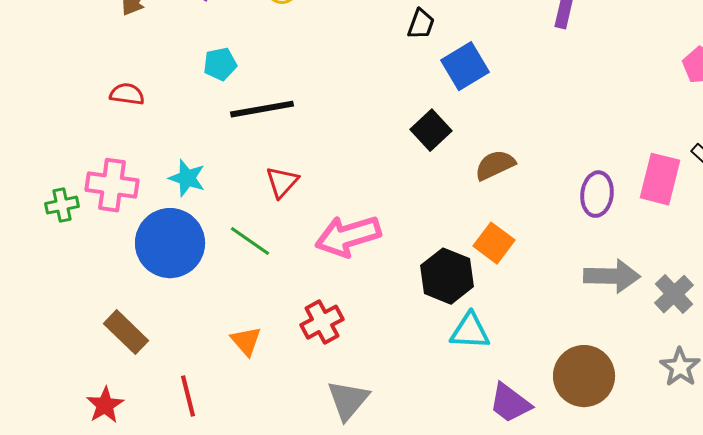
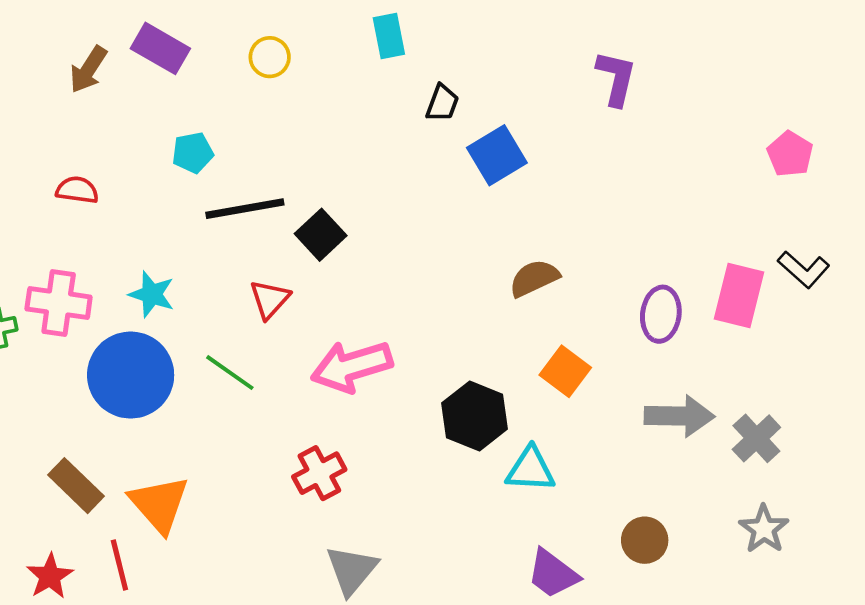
black square: (431, 130) -> (321, 235), moved
orange square: (494, 243) -> (565, 371), moved
cyan triangle: (470, 331) -> (530, 469), moved
orange triangle: (246, 341) -> (159, 504), moved, size x1.6
brown circle: (584, 376) -> (645, 540), size x0.6
red line: (188, 396) -> (119, 565), moved

